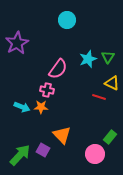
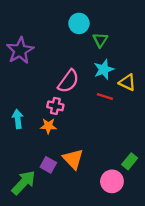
green triangle: (108, 57) -> (100, 40), moved
yellow triangle: (112, 83) -> (127, 82), moved
red line: (99, 97) -> (105, 97), moved
cyan arrow: (22, 107) -> (18, 119), moved, turned -119
purple square: (43, 150) -> (48, 165), moved

